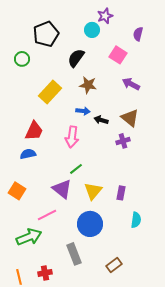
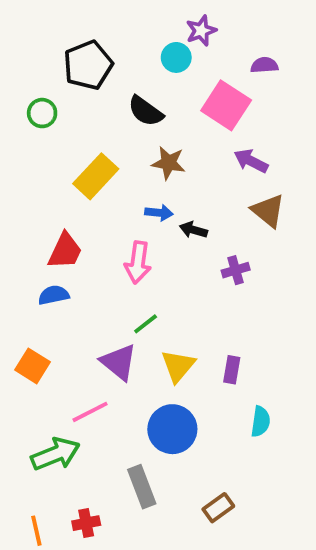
purple semicircle: (138, 34) -> (264, 65), turned 72
pink square: (118, 55) -> (226, 105), size x1.4
black semicircle: (76, 58) -> (146, 111), turned -90
brown triangle: (130, 118) -> (268, 211), moved

